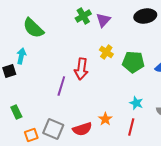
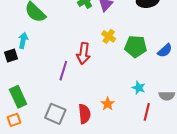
green rectangle: (16, 112) -> (18, 97), size x1.5
red line: (131, 127) -> (147, 112), moved
red semicircle: (82, 129) -> (84, 114), turned -78
orange square: (31, 135) -> (14, 120), moved

